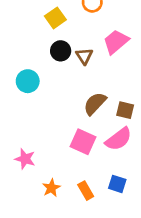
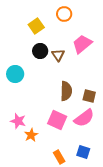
brown semicircle: (95, 104) -> (66, 91), turned 138
pink star: (25, 159) -> (18, 121), moved
orange star: (51, 188) -> (31, 135), moved

